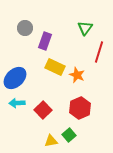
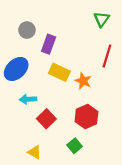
green triangle: (85, 28) -> (102, 19), moved
blue ellipse: (15, 78) -> (16, 69), moved
cyan arrow: (17, 103) -> (28, 99), moved
yellow triangle: (51, 141) -> (35, 152), moved, turned 40

